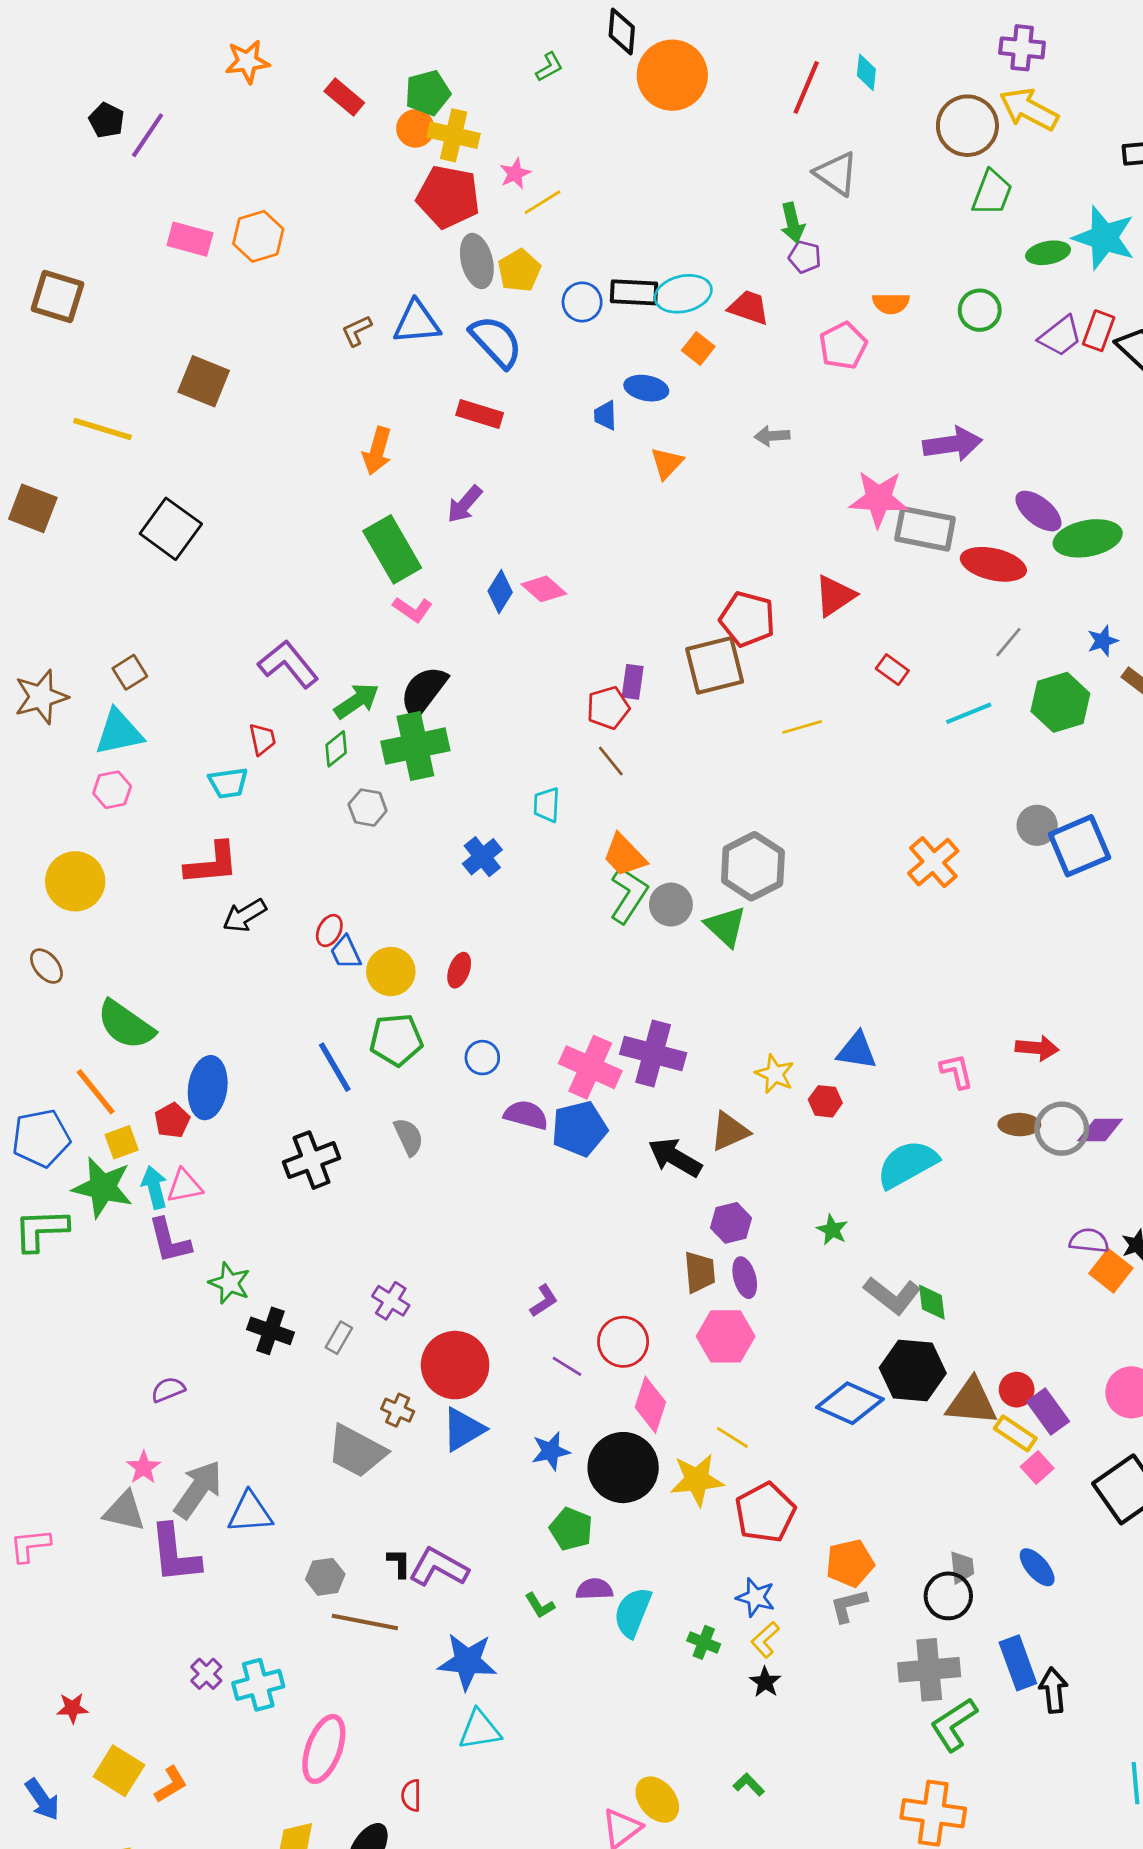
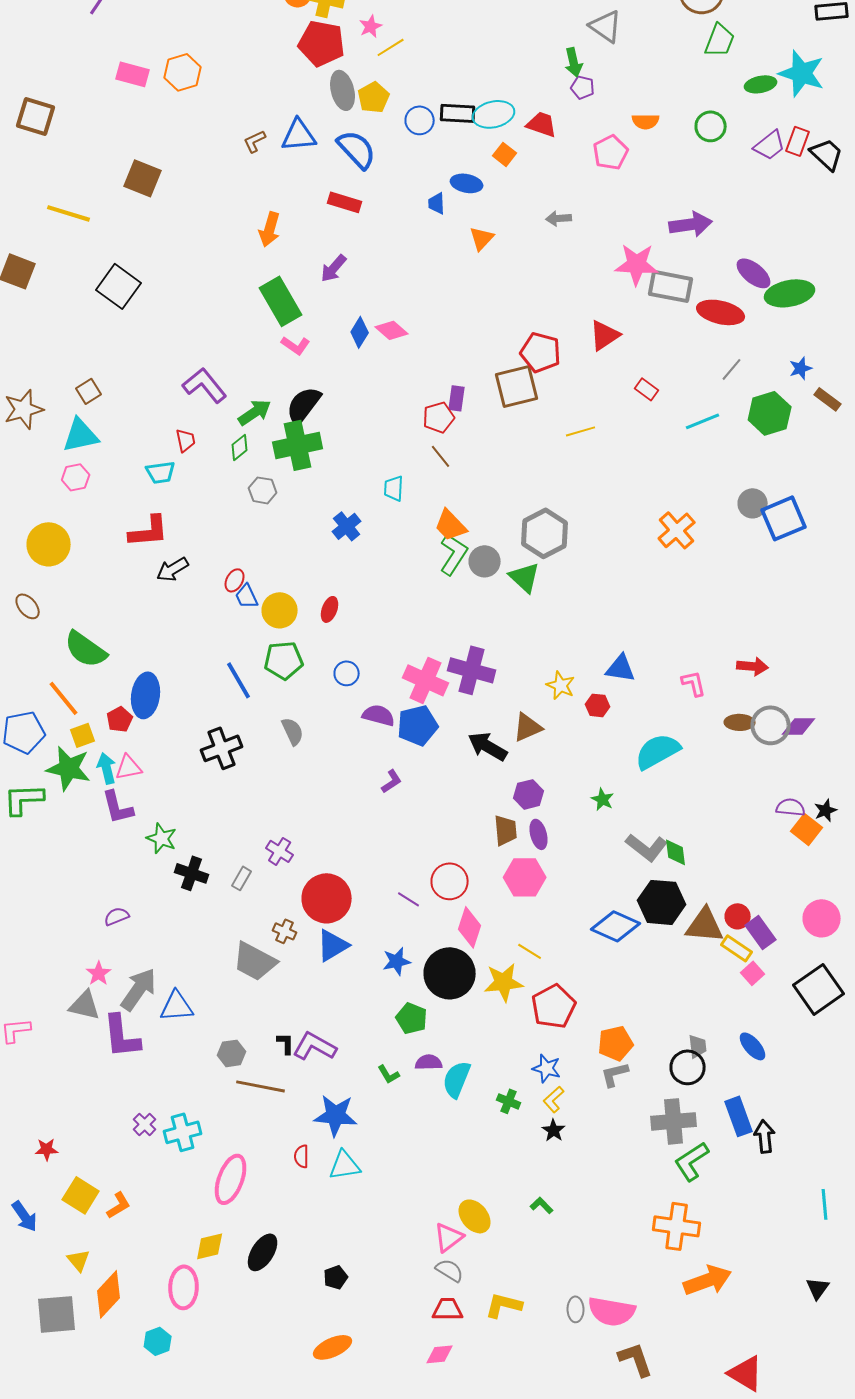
purple L-shape: (544, 1301) -> (392, 781), moved
red semicircle: (411, 1795) -> (302, 1156), moved

